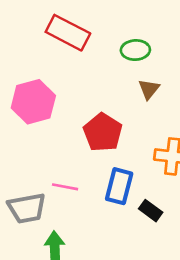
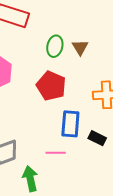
green ellipse: (135, 50) -> (55, 46), moved, turned -65
pink line: (65, 187) -> (56, 153), moved

